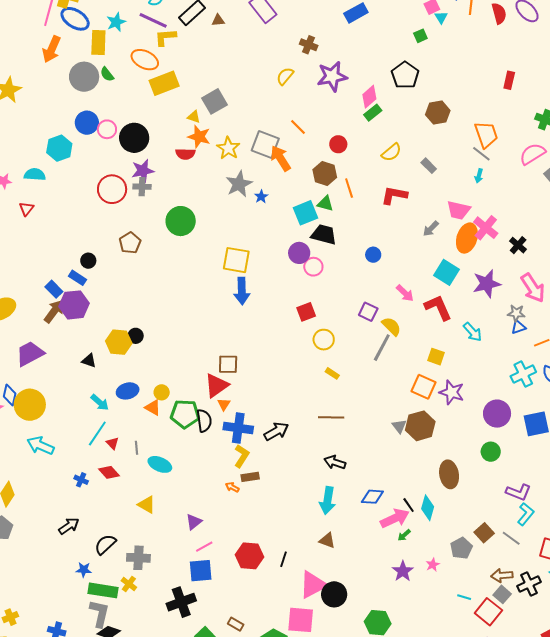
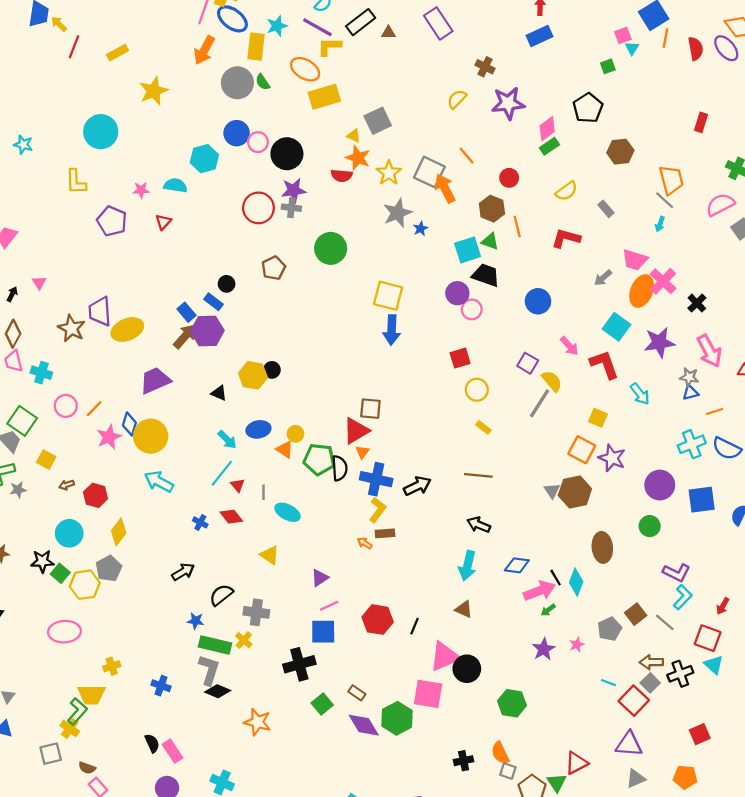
blue circle: (373, 255) -> (538, 301), size x1.5

